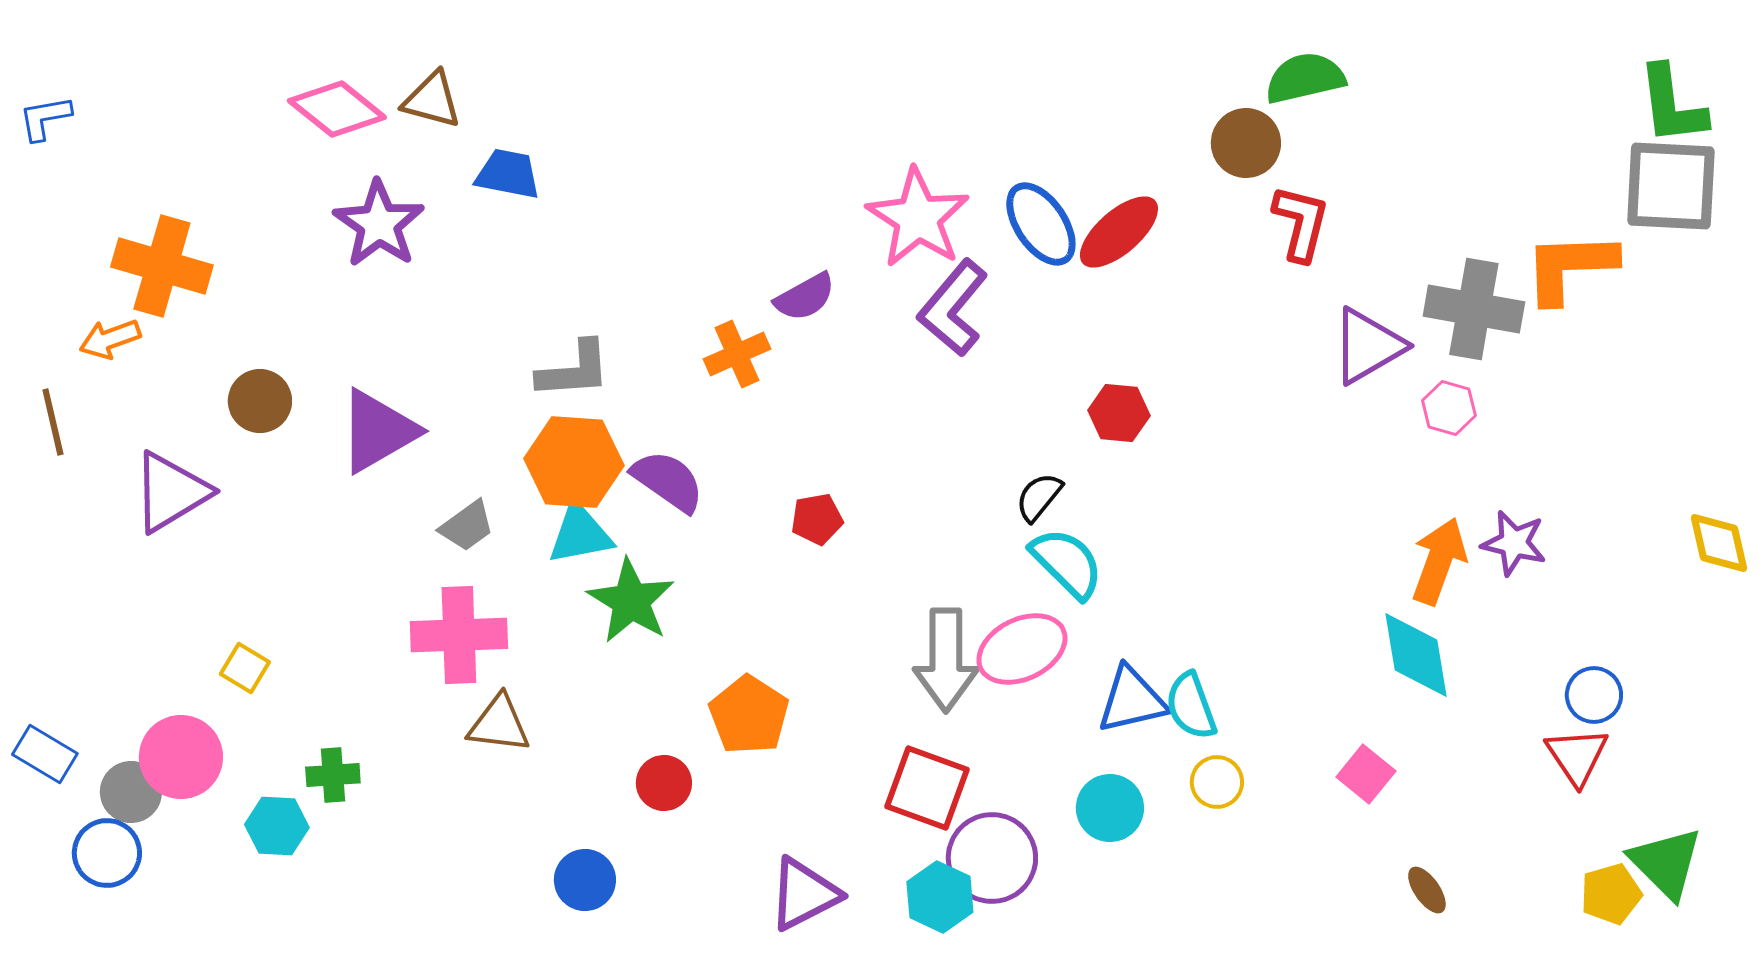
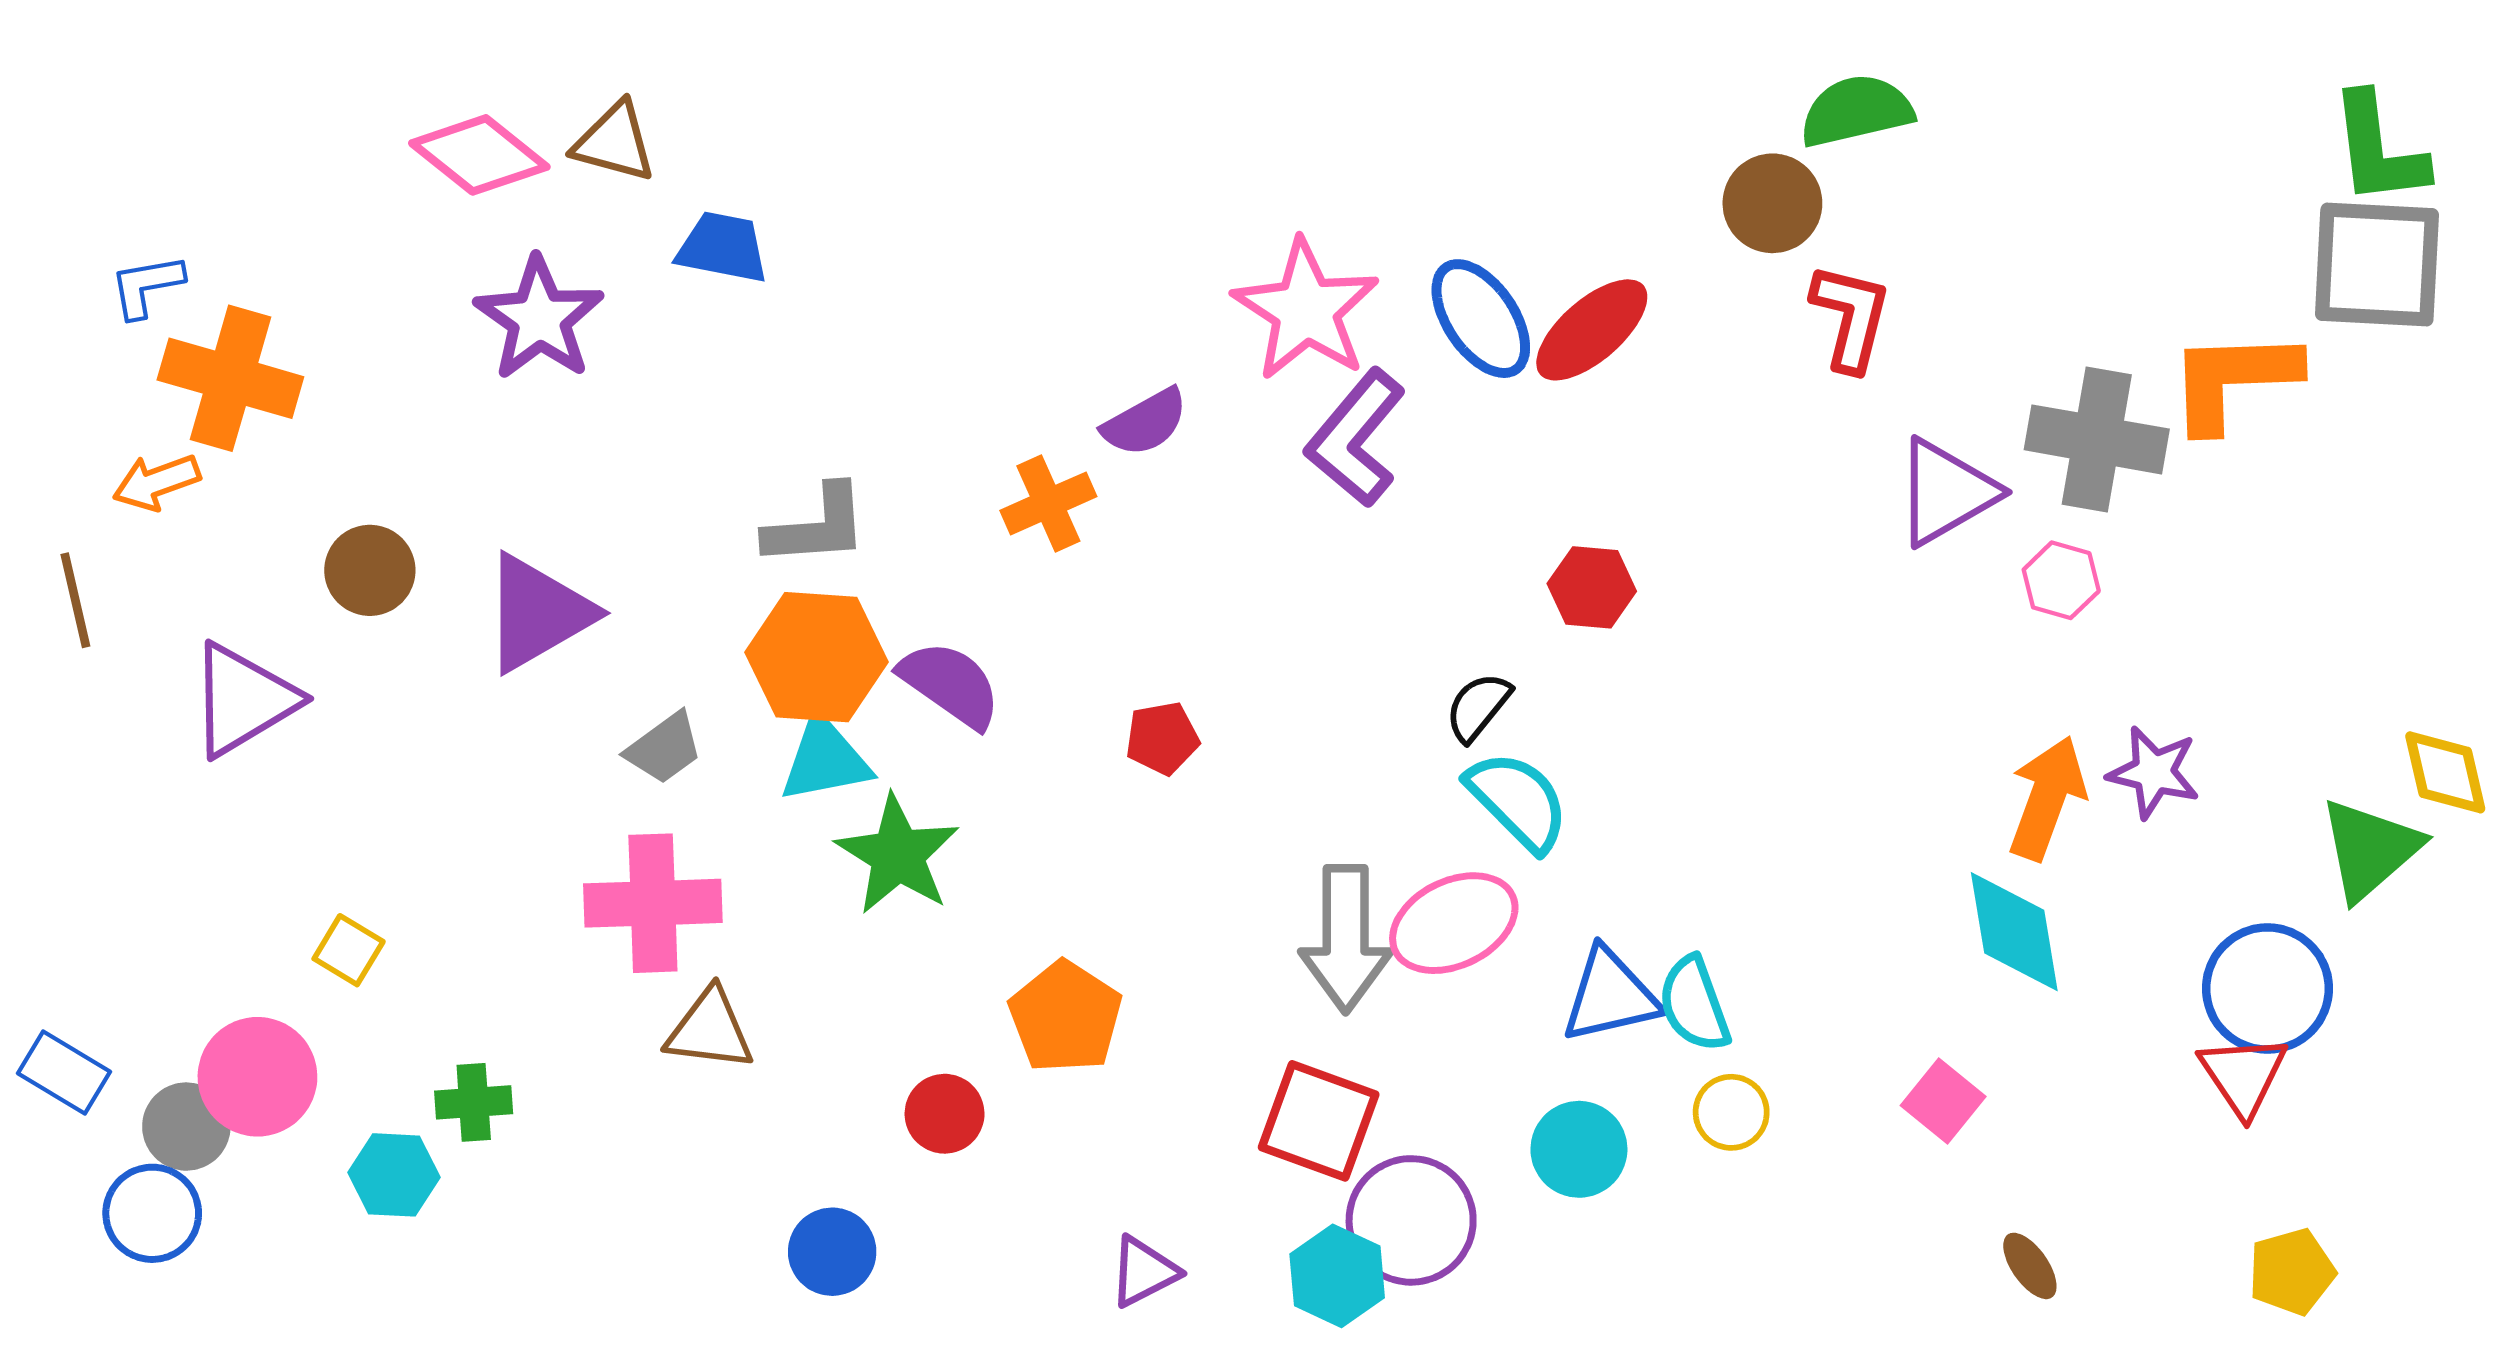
blue L-shape: (45, 118) -> (147, 286), moved
blue circle: (1594, 695) -> (2267, 989), size x1.6
green triangle: (1666, 863) -> (2370, 849), moved, turned 34
purple triangle: (804, 894) -> (1144, 1272), size x0.7

